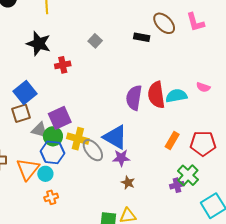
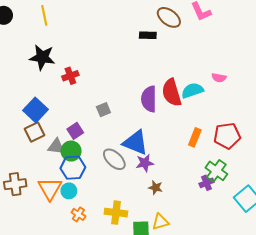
gray square: (95, 41) -> (103, 110), moved, turned 32
purple square: (60, 118) -> (75, 131), size x0.7
yellow cross: (78, 139) -> (116, 213), moved
orange cross: (51, 197) -> (78, 214), turned -32

